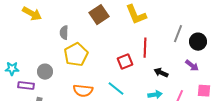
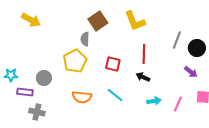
gray semicircle: (64, 33) -> (85, 39), moved
red square: (125, 62) -> (113, 64), moved, turned 35
black arrow: (161, 73) -> (143, 77), moved

